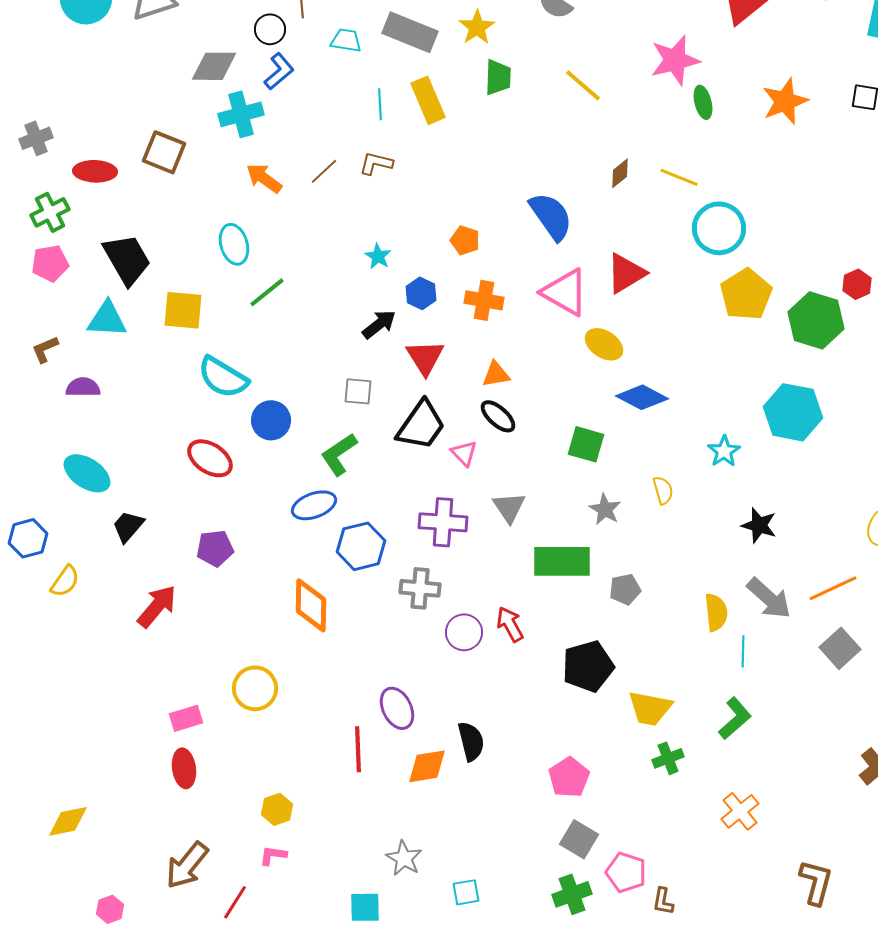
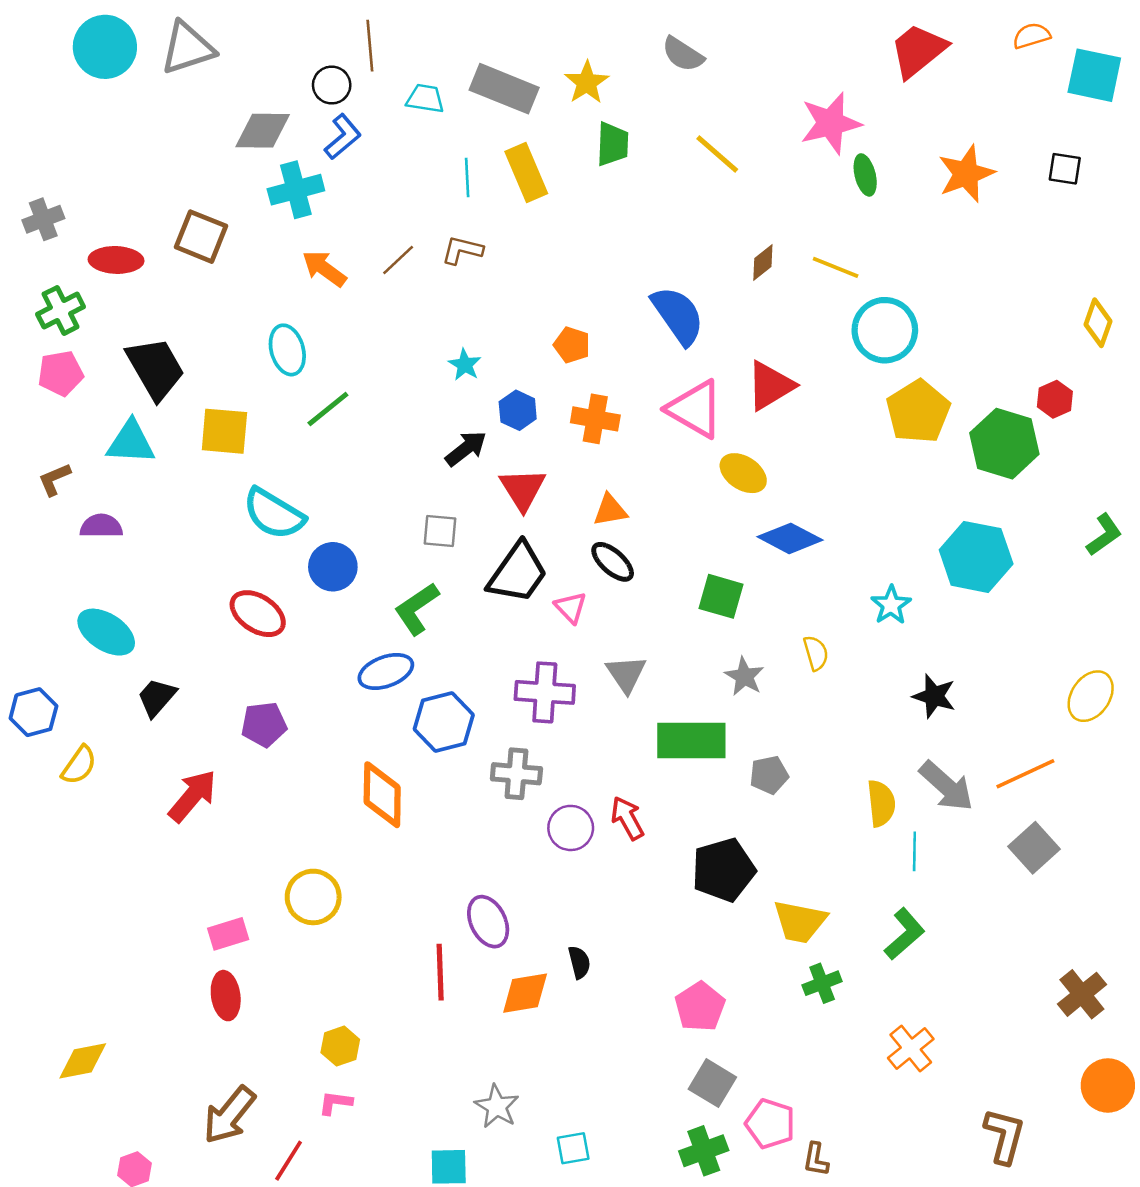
black semicircle: (471, 741) -> (579, 962), size x0.7

